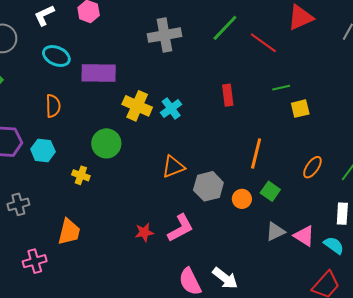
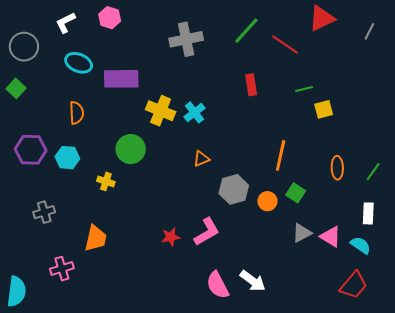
red rectangle: (228, 95) -> (251, 85), moved
orange triangle: (173, 167) -> (201, 159), moved, size x0.7
orange ellipse: (312, 167) -> (337, 168), turned -35

